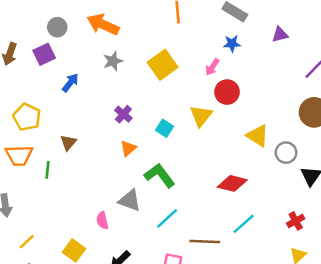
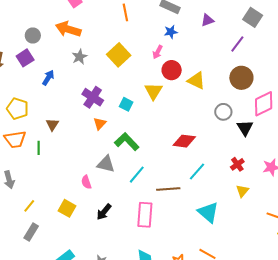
purple cross: (123, 114) -> (93, 97), size x1.5
yellow triangle: (258, 136) -> (196, 81), moved

